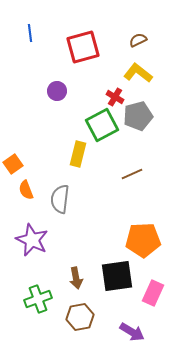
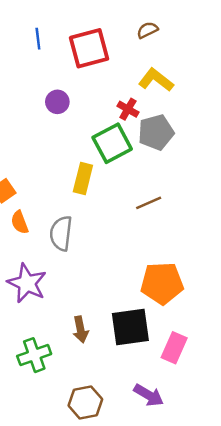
blue line: (30, 33) -> (38, 39), moved
brown semicircle: (138, 40) -> (147, 30), moved
brown hexagon: (80, 317) -> (85, 402), moved

